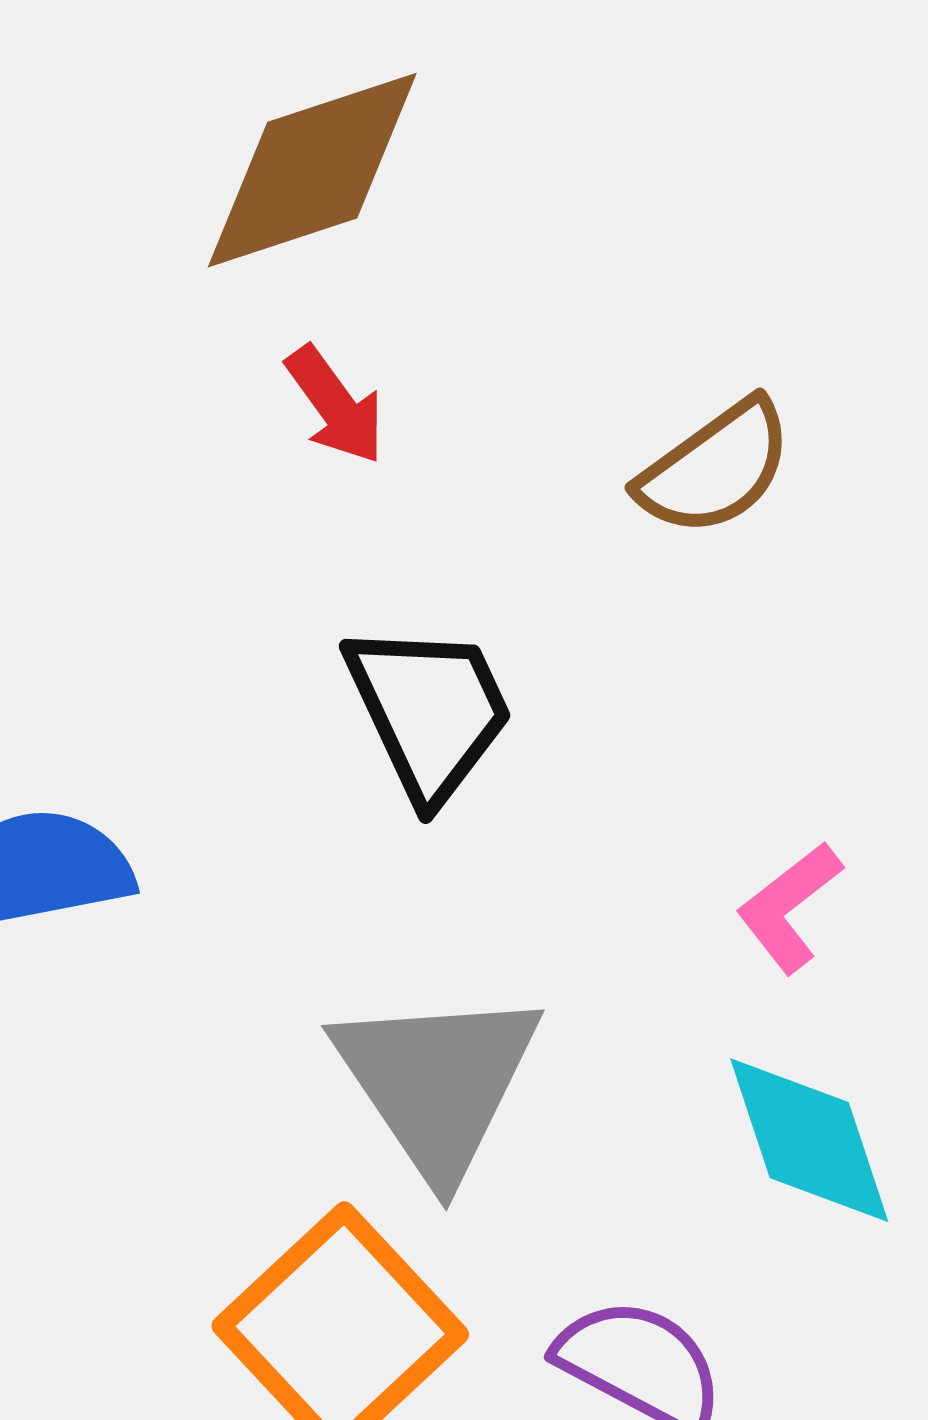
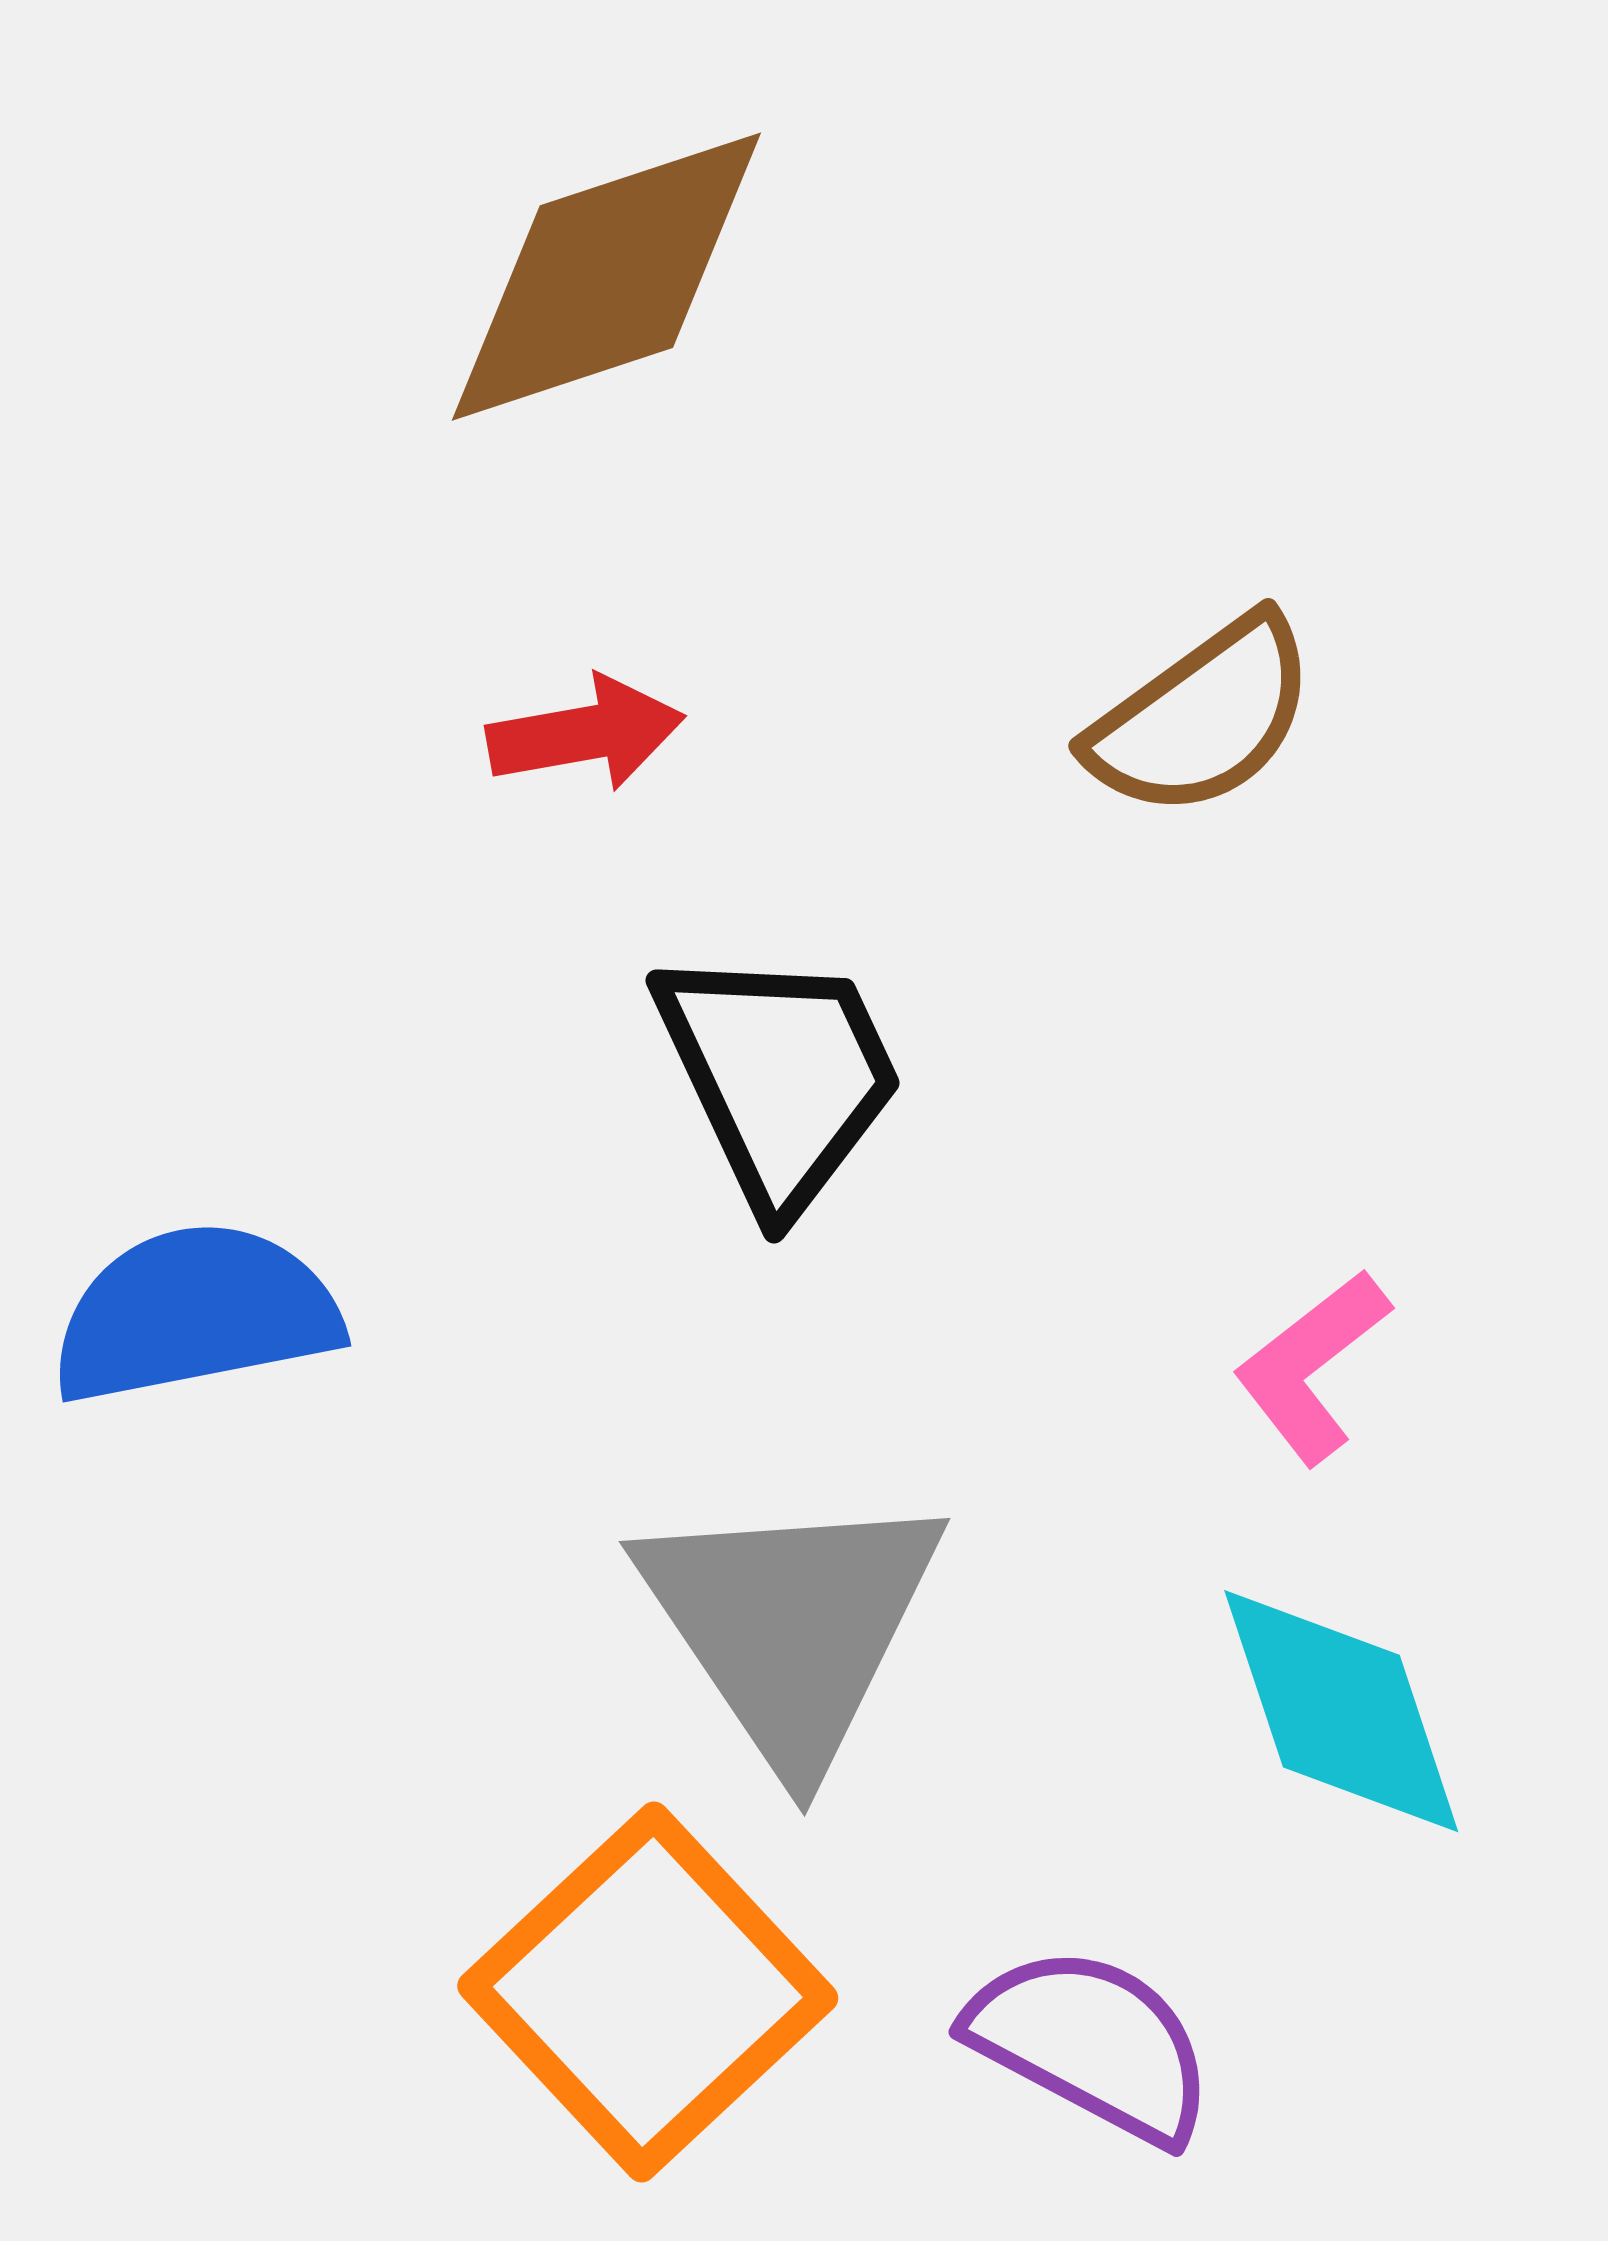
red arrow: (335, 405) -> (586, 734), moved, turned -64

